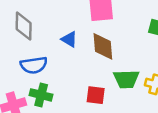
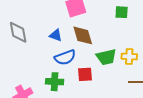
blue semicircle: (34, 65) -> (65, 57), moved
green cross: (41, 95) -> (55, 82), moved

